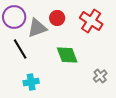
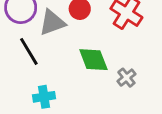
gray cross: (100, 76) -> (126, 78), moved

